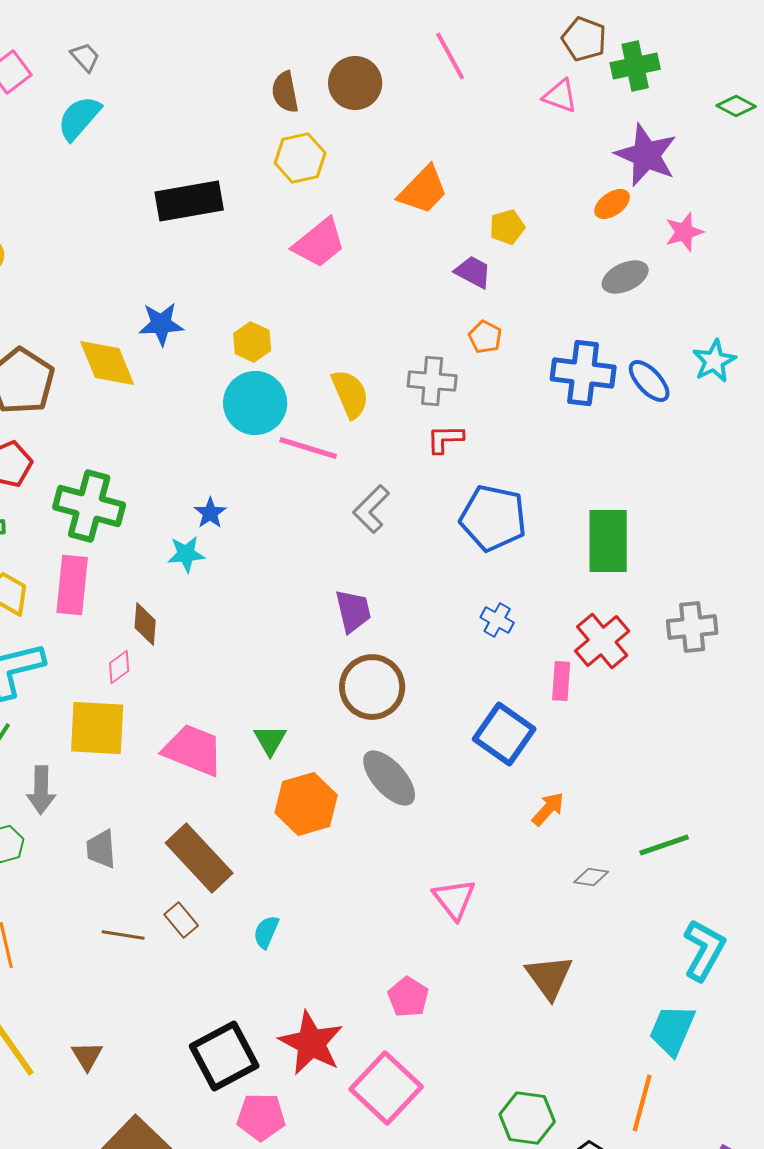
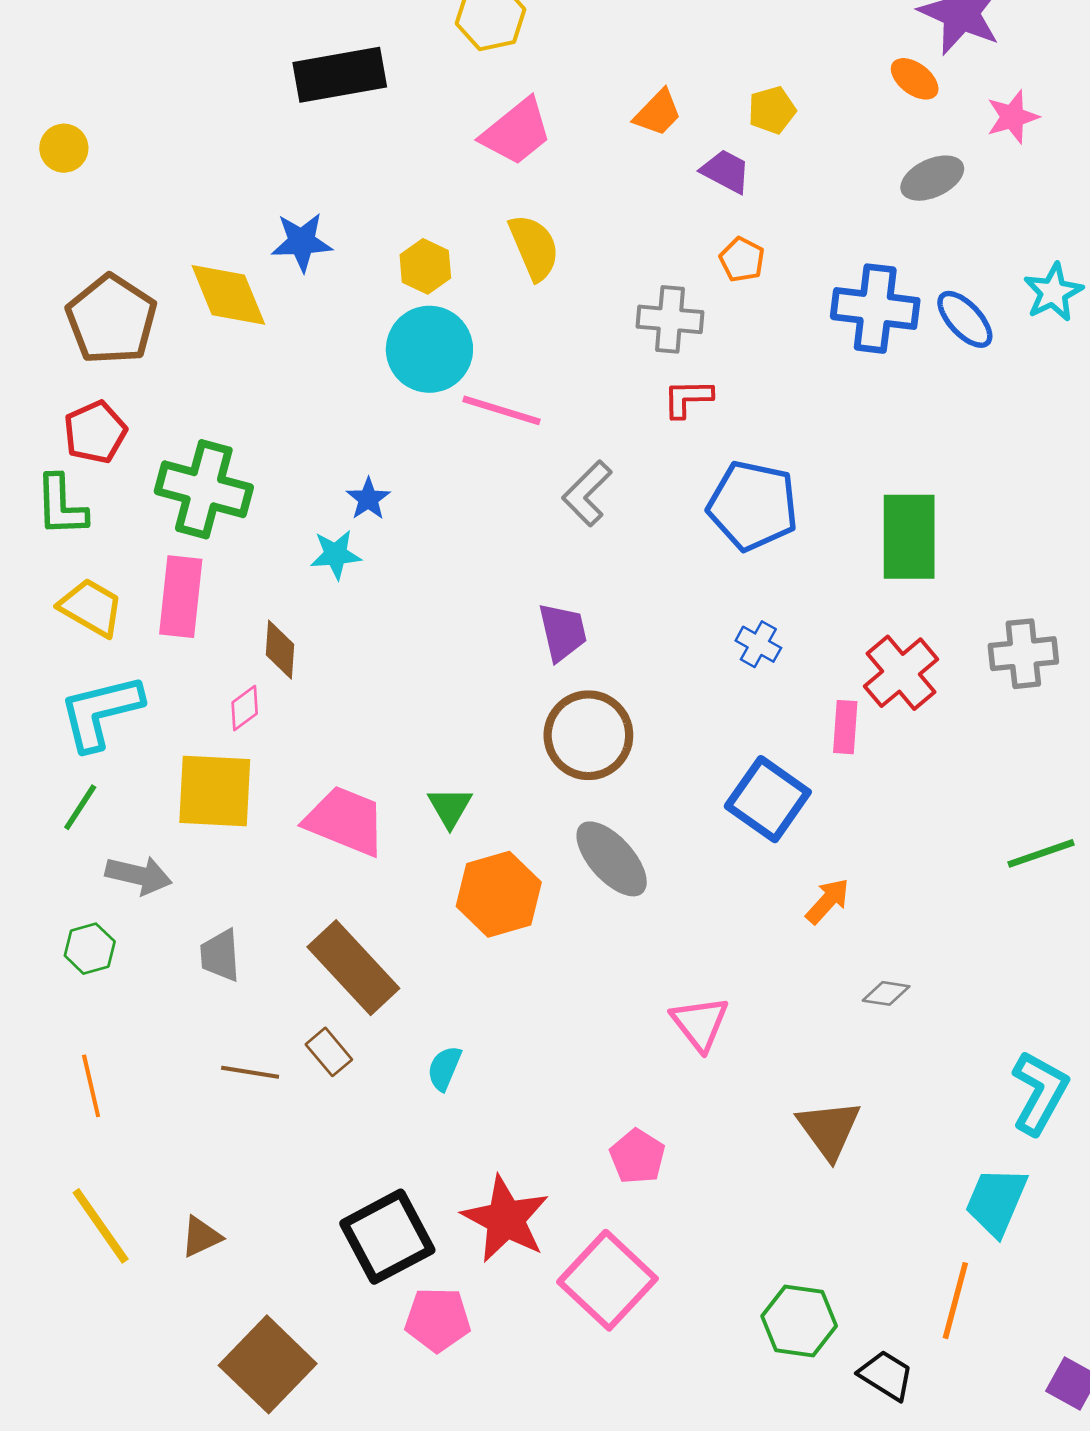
orange trapezoid: (423, 190) -> (658, 113), moved, size x0.7
orange ellipse: (612, 204) -> (915, 79), turned 72
yellow semicircle: (350, 394) -> (534, 247), moved
gray arrow: (41, 790) -> (139, 875), turned -78
green line: (664, 845) -> (1041, 853), moved
brown triangle: (87, 1056) -> (201, 1237), turned 36

